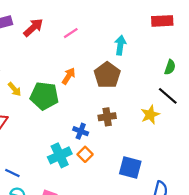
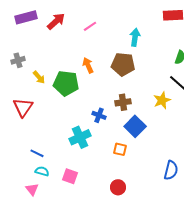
brown pentagon: (107, 75) -> (123, 64), turned -30
orange arrow: (69, 76) -> (88, 65), turned -56
orange square: (85, 154) -> (120, 149), moved, turned -32
blue square: (130, 168) -> (135, 126), moved, turned 30

